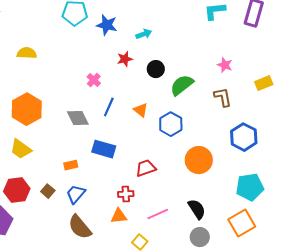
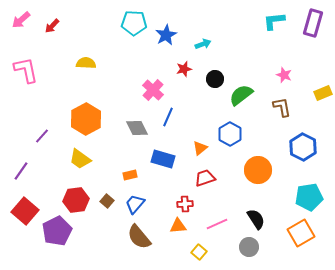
blue star: (107, 25) -> (166, 35), turned 30
pink cross: (94, 80) -> (153, 90), size x1.5
orange triangle: (141, 110) -> (200, 148), moved, turned 42
gray circle: (200, 237) -> (249, 247), moved

